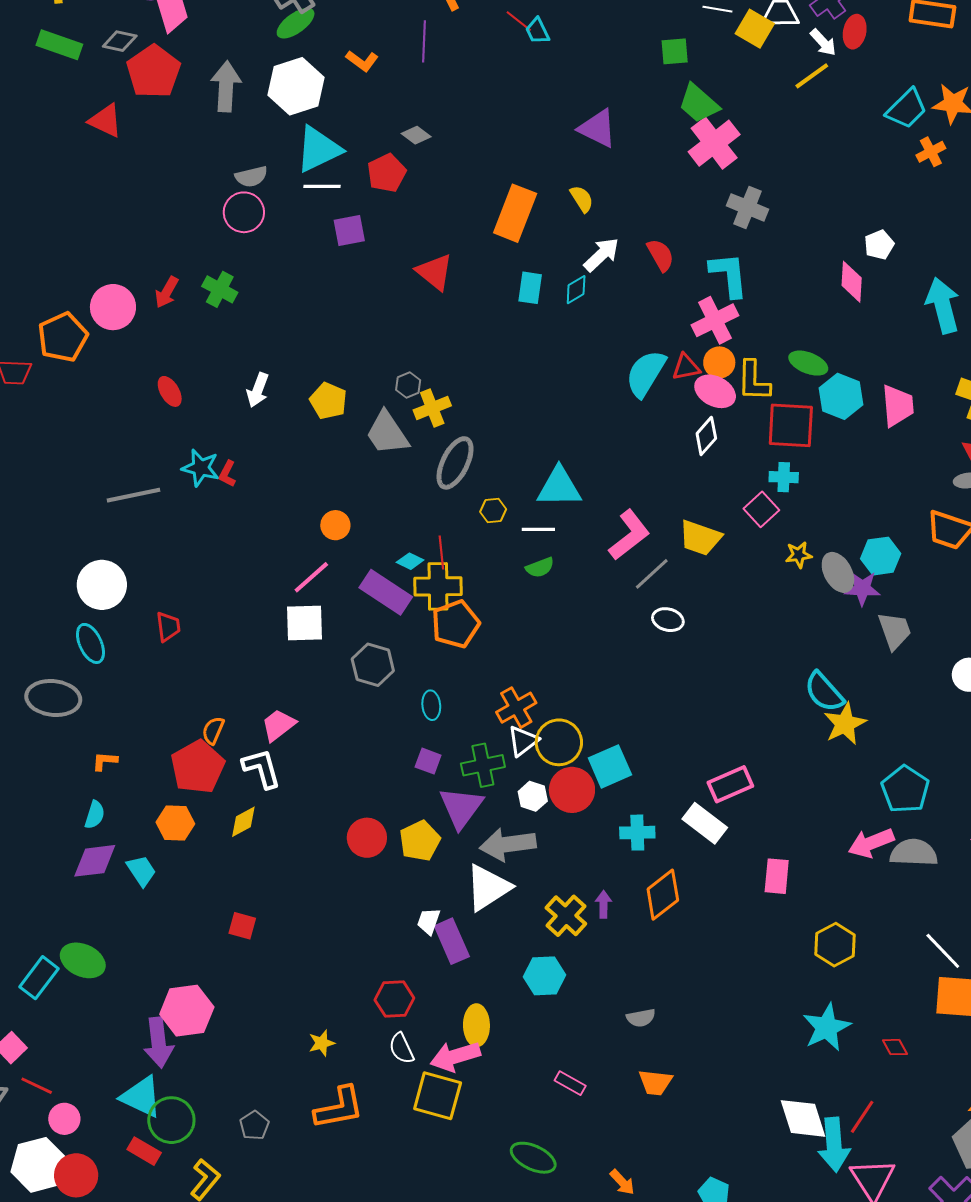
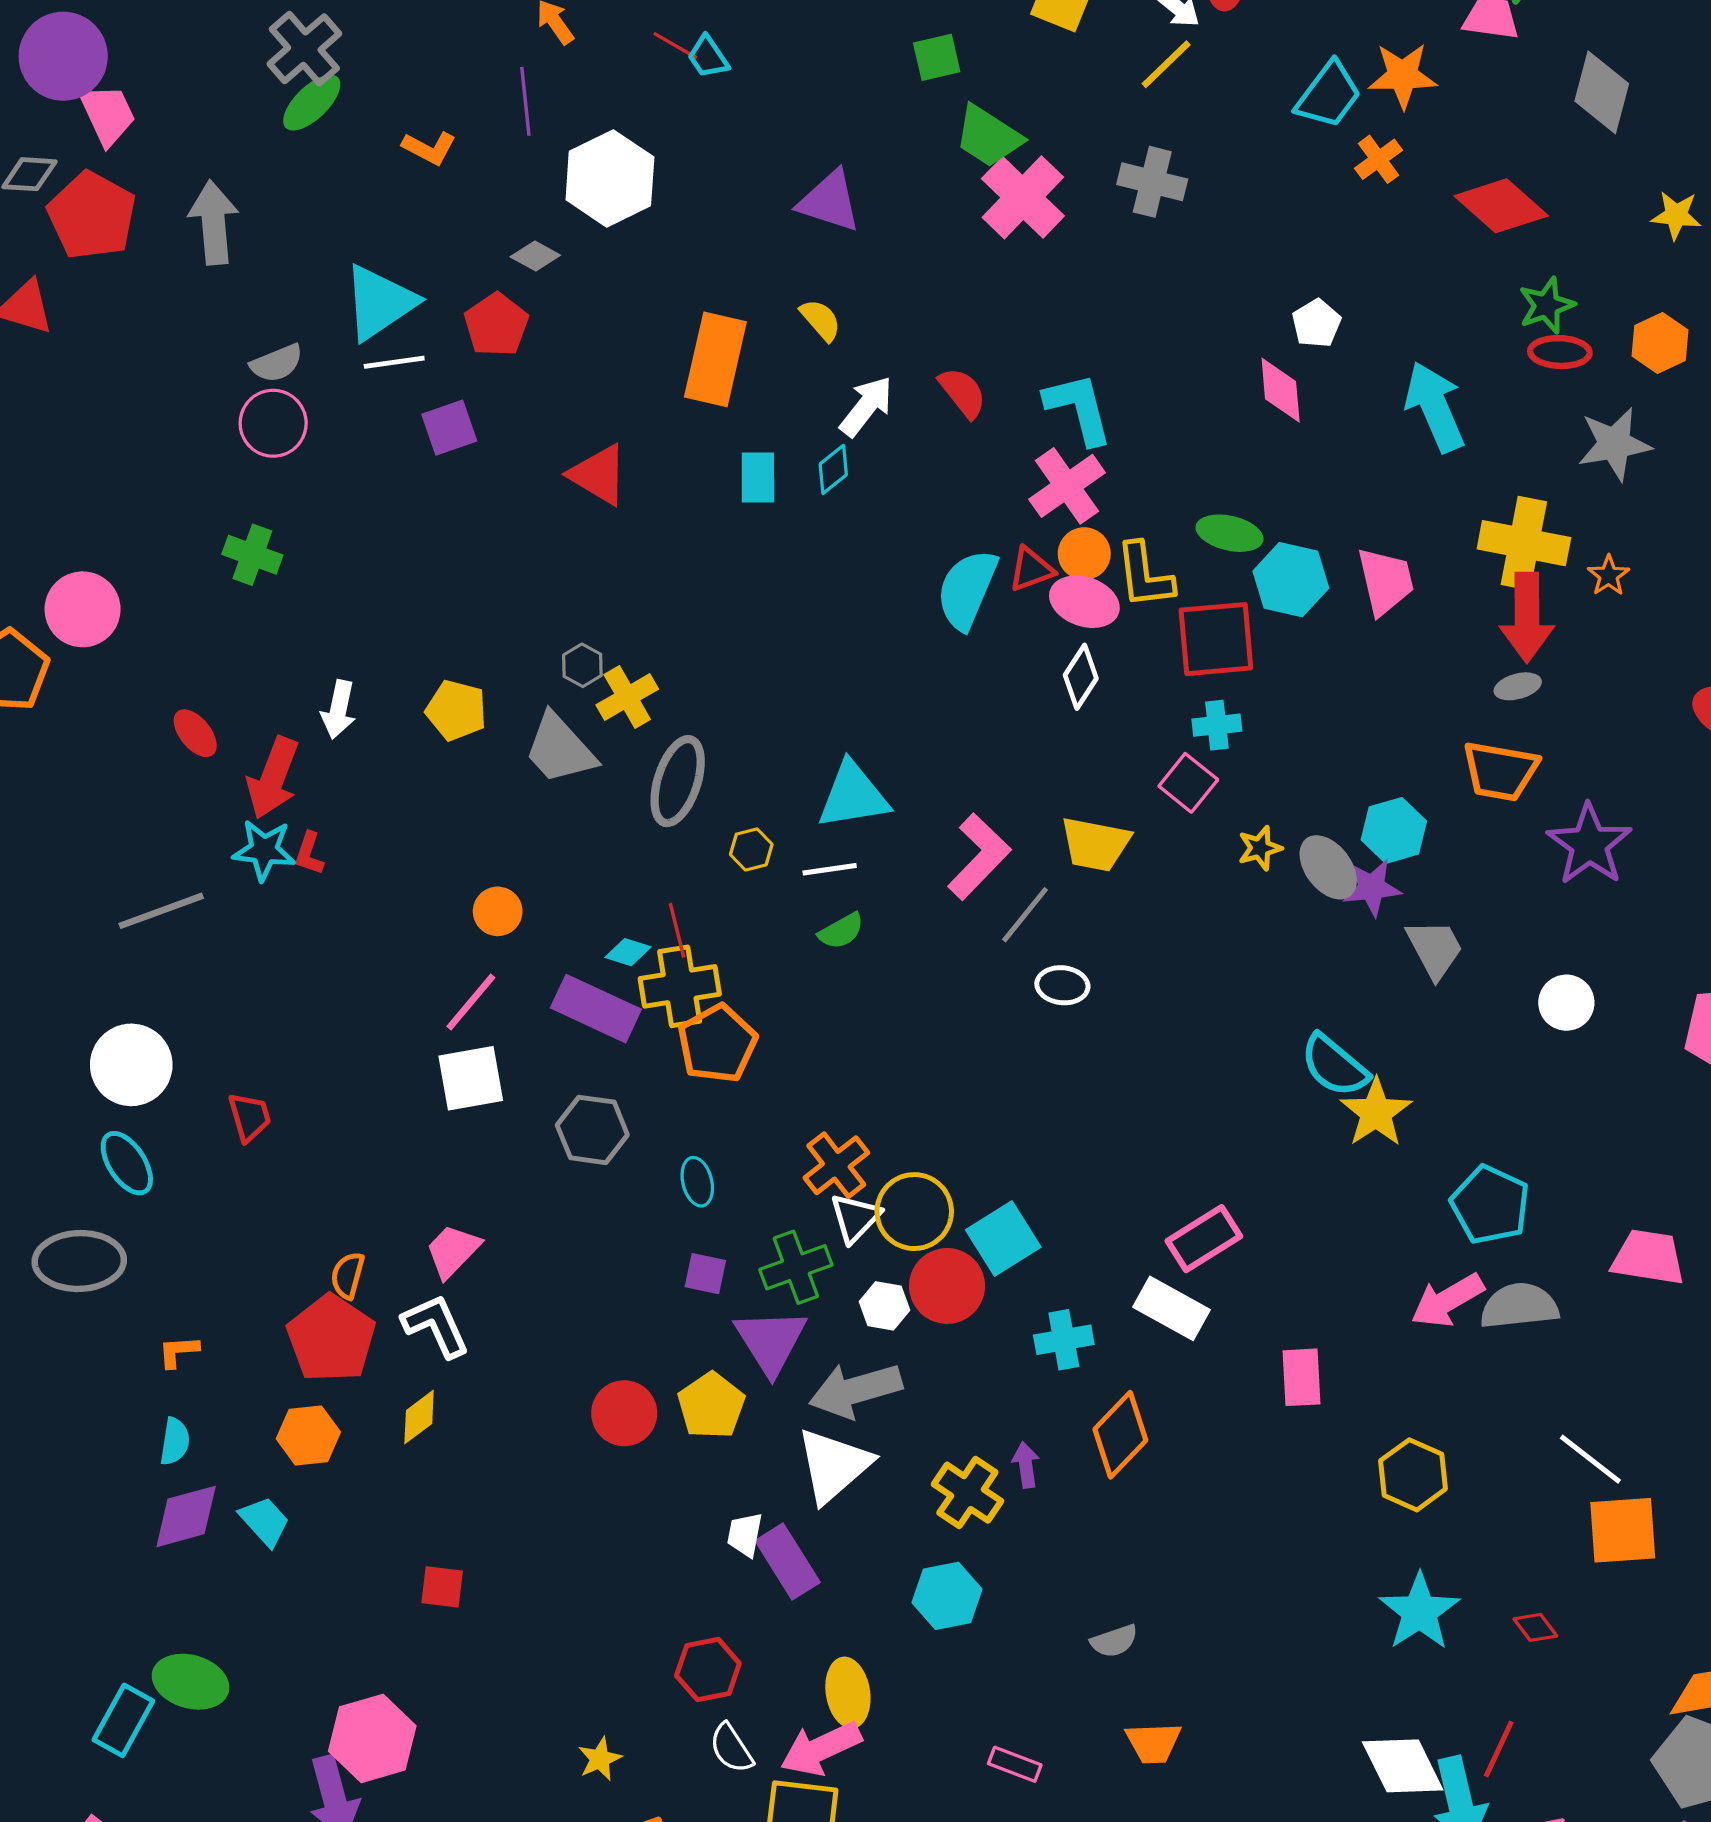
white hexagon: (296, 86) -> (610, 178), moved
gray cross: (748, 207) -> (1152, 182), moved
red arrow: (167, 292) -> (273, 778), moved, size x1.5

